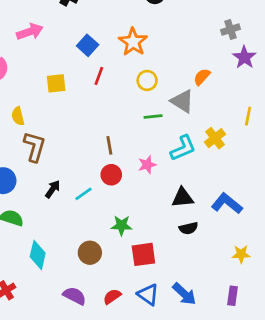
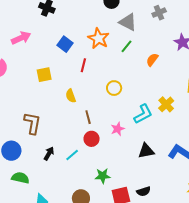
gray cross: (230, 29) -> (159, 13), moved
red line: (99, 76) -> (83, 65), moved
yellow circle: (147, 80) -> (114, 88), moved
gray triangle: (182, 101) -> (128, 22), moved
yellow semicircle: (18, 116) -> (71, 96), moved
green line: (153, 116) -> (127, 46), moved, turned -40
black semicircle: (188, 228) -> (144, 191), moved

